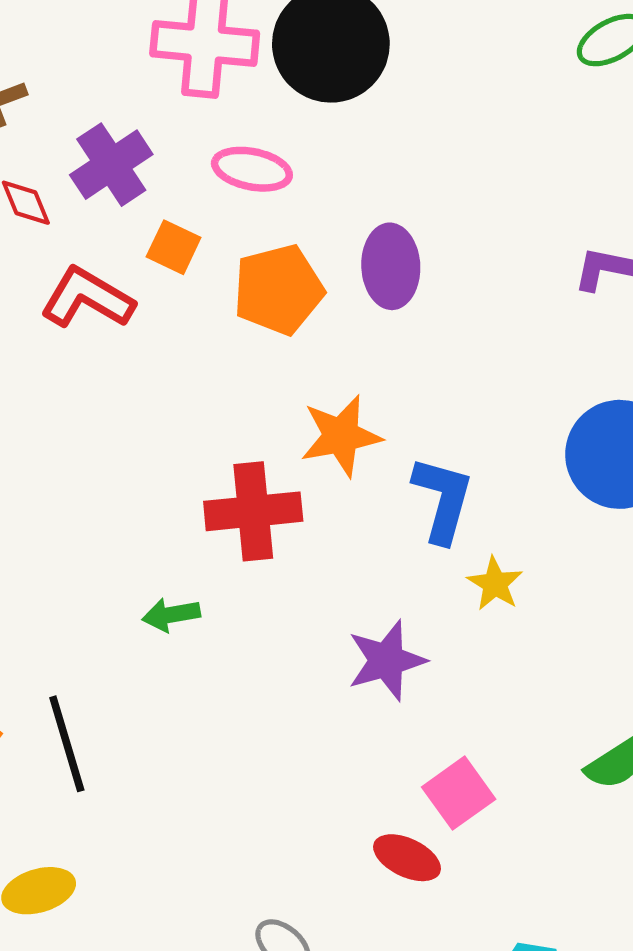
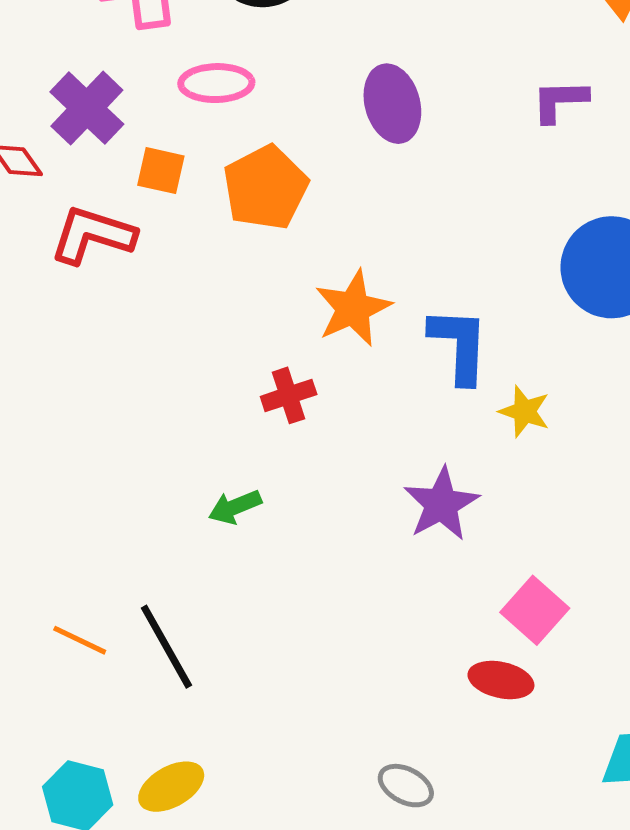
purple ellipse: (391, 266) -> (392, 104), moved
red cross: (253, 511) -> (289, 395), size x0.6

